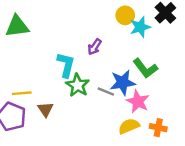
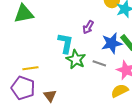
blue star: (123, 82) -> (112, 43), moved
brown triangle: (45, 109) -> (50, 96), moved

